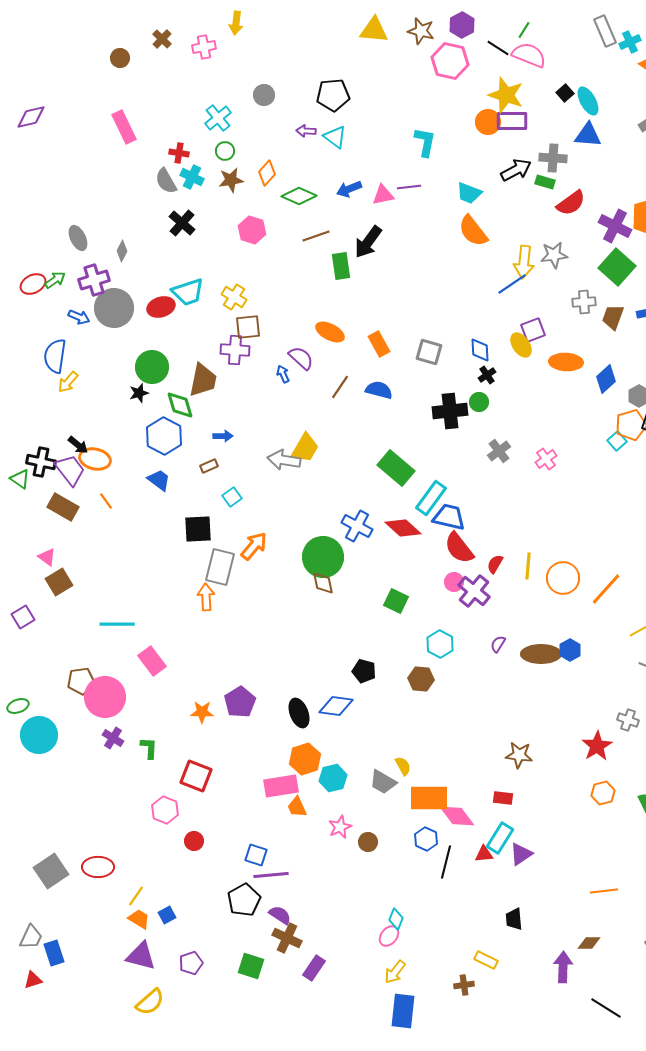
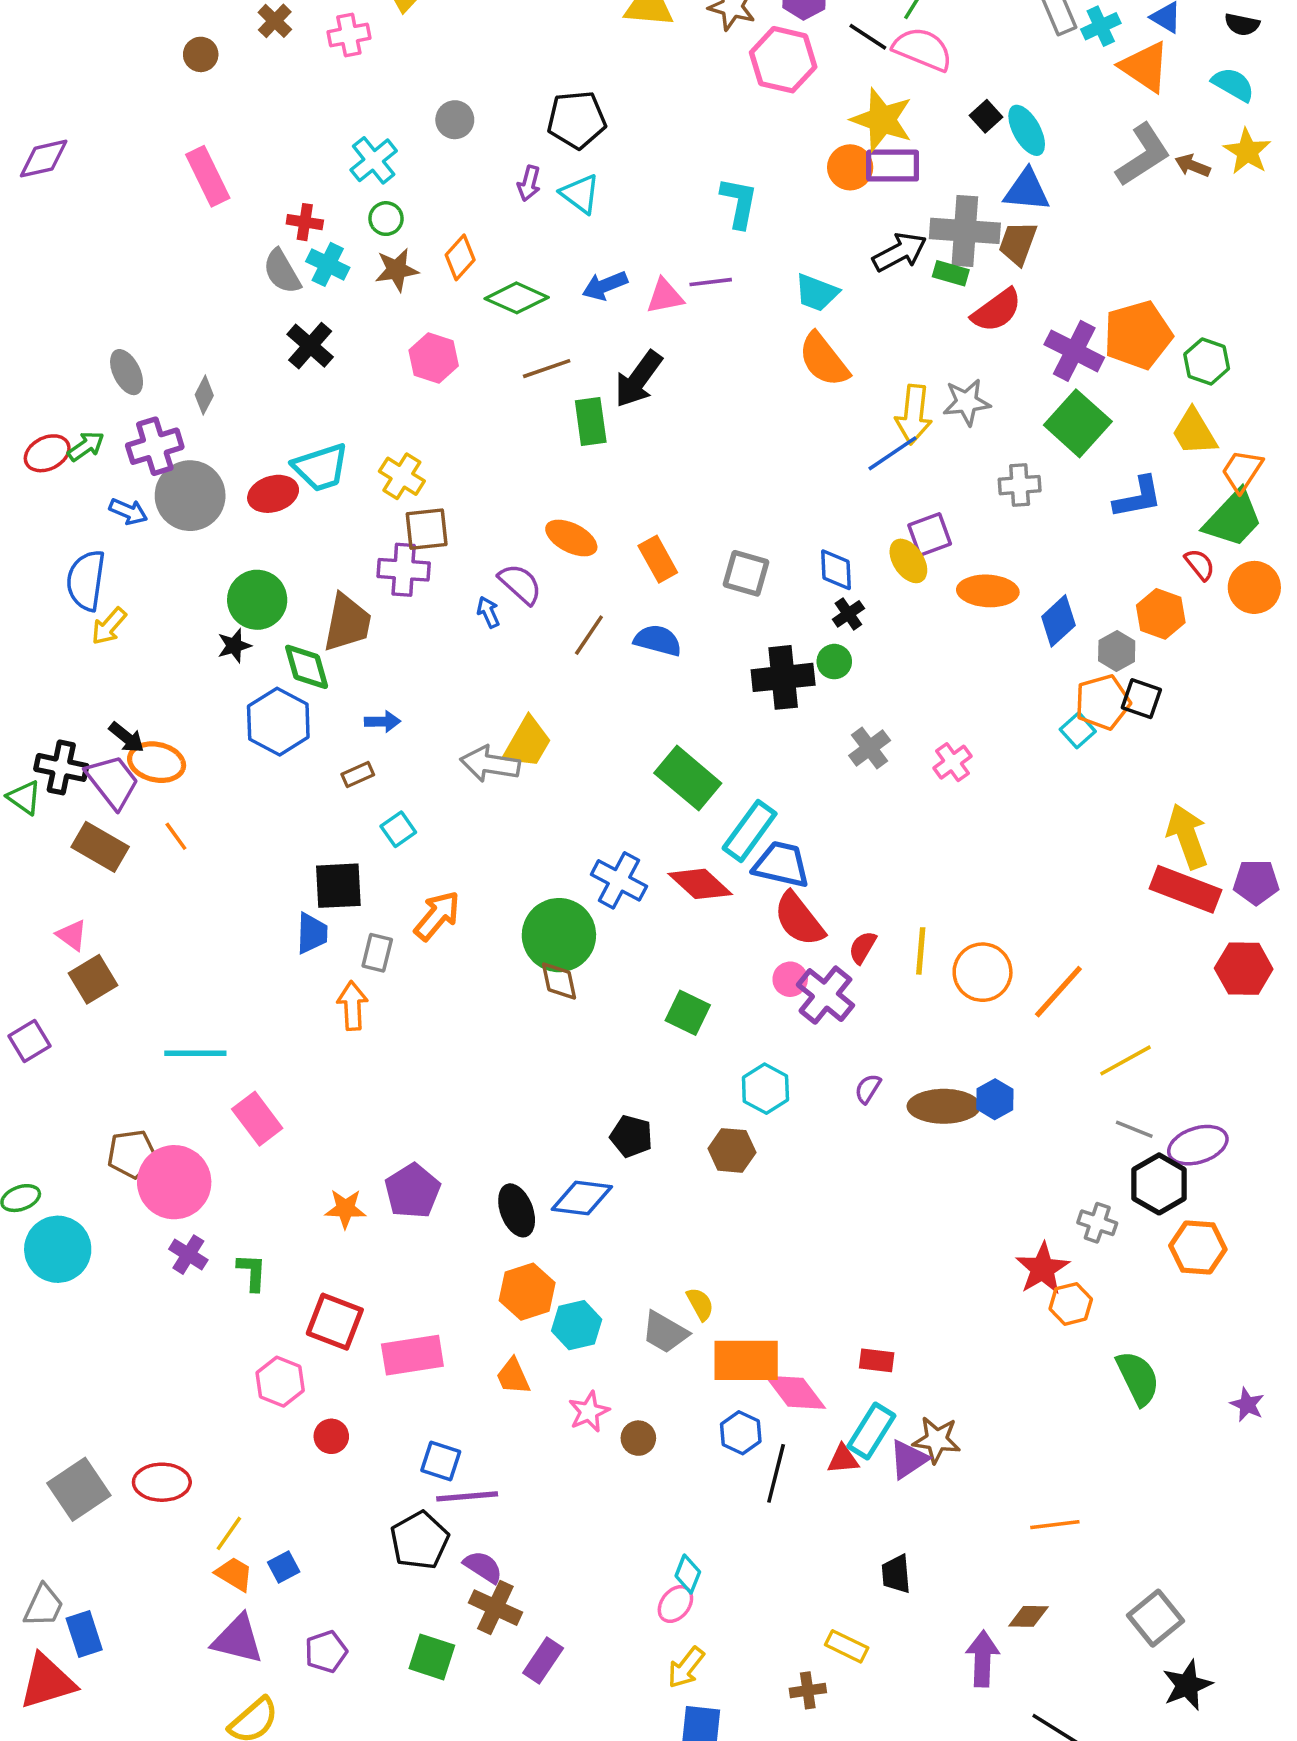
purple arrow: (306, 131) -> (529, 183), turned -78
gray cross: (553, 158) -> (965, 231), size x1.4
brown trapezoid: (613, 317) -> (1018, 243), moved
blue trapezoid: (159, 480) -> (312, 933), moved, turned 55
gray rectangle: (220, 567) -> (377, 953), size x0.6
brown star: (519, 755) -> (937, 1440), moved
pink rectangle: (281, 786) -> (412, 1355), moved
orange hexagon: (603, 793) -> (1071, 1304), moved
red triangle: (33, 980) -> (47, 1682), size x1.8

